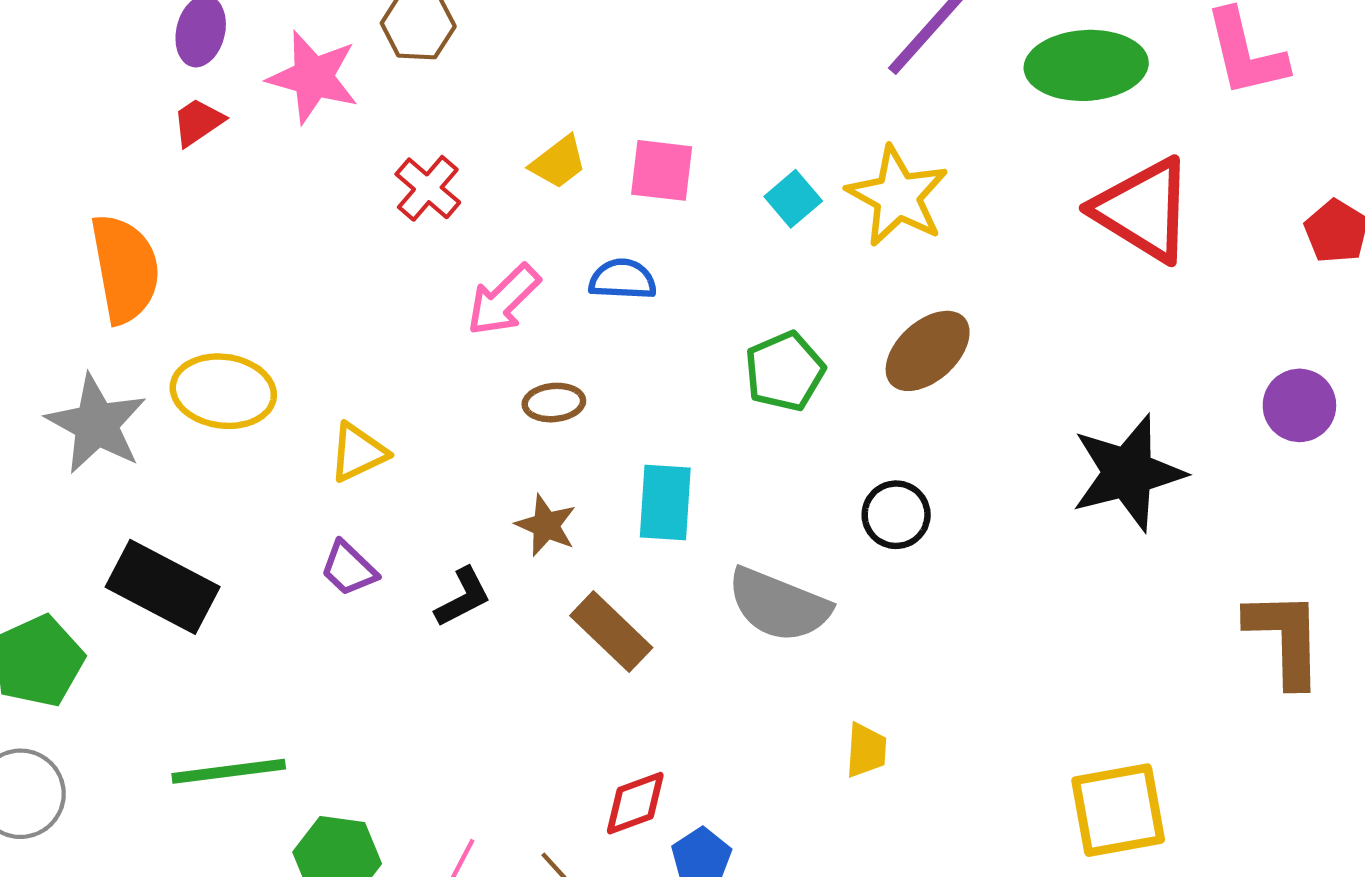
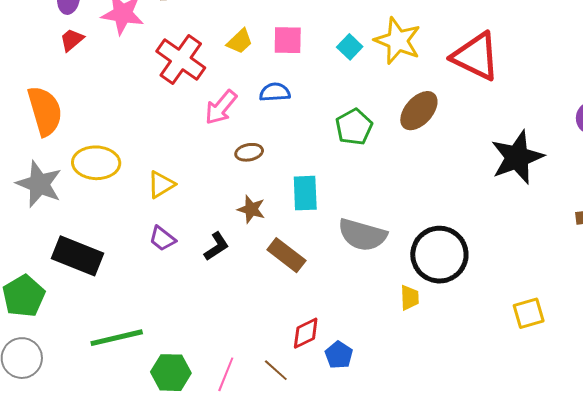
red cross: (428, 188) -> (181, 59), size x1.6
red triangle: (1143, 210) -> (476, 56), moved
black circle: (896, 515) -> (439, 255), moved, size x1.8
yellow square: (1118, 810) -> (529, 313), size x0.7

